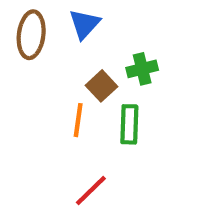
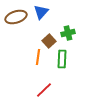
brown ellipse: (31, 35) -> (16, 17), turned 65

